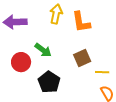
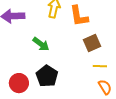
brown square: (82, 58) -> (92, 43), moved
red circle: (21, 62) -> (19, 83), moved

